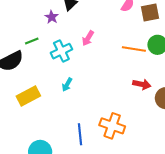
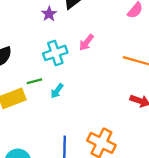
green line: (32, 41) -> (34, 81), moved

